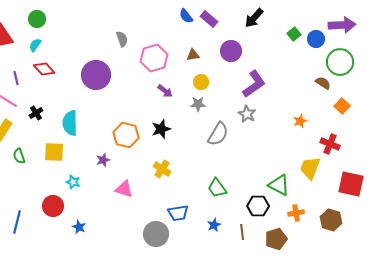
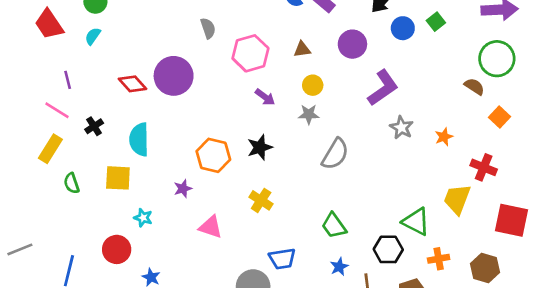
blue circle: (316, 39) -> (403, 28), moved
red diamond: (44, 69) -> (133, 84), moved
gray star: (247, 114) -> (401, 128), moved
blue star: (214, 225) -> (339, 267), moved

